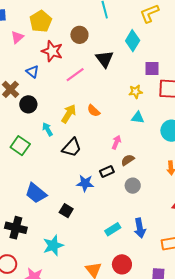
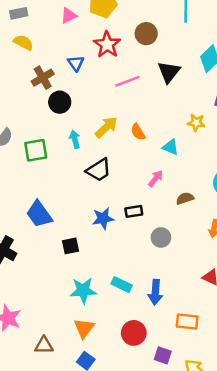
cyan triangle: (138, 118) -> (171, 147), moved
green square: (20, 146) -> (36, 150), turned 30
brown semicircle: (128, 160) -> (185, 198), moved
blue star: (85, 183) -> (103, 218), turned -30
black square: (66, 211) -> (71, 246), turned 32
cyan rectangle: (113, 229) -> (122, 285), turned 42
cyan star: (53, 245) -> (83, 290), moved
red circle: (122, 264) -> (134, 333), moved

